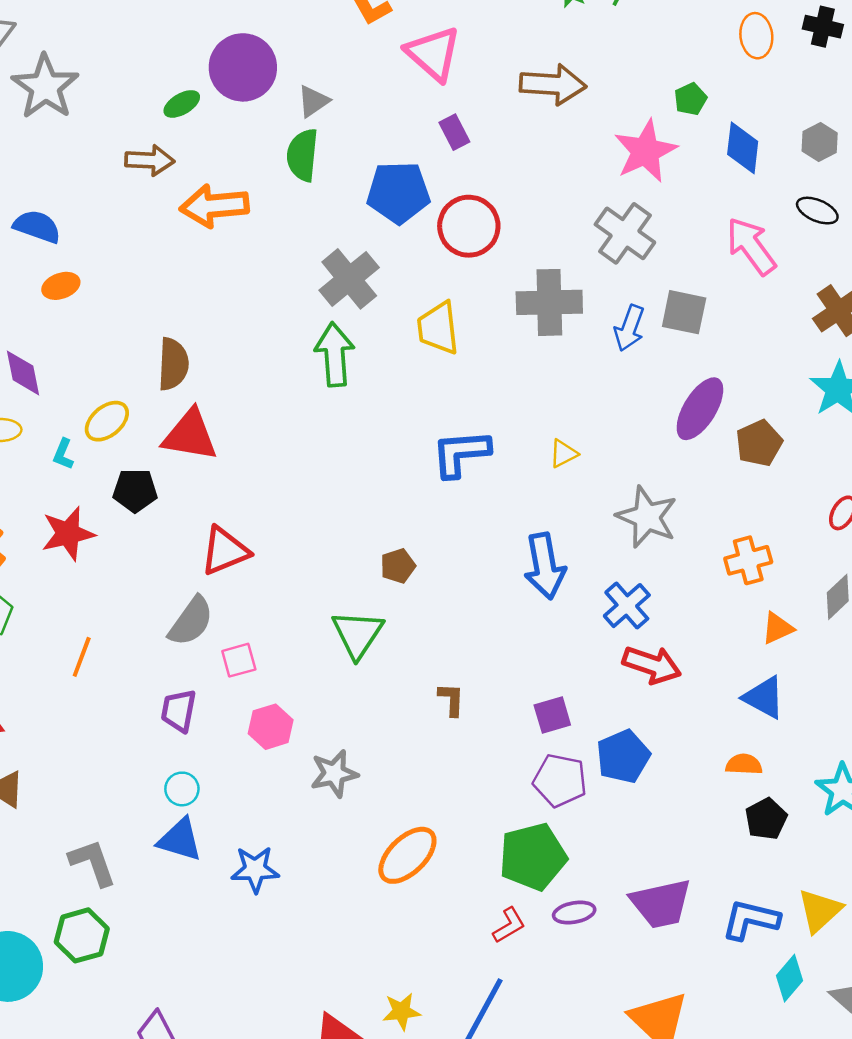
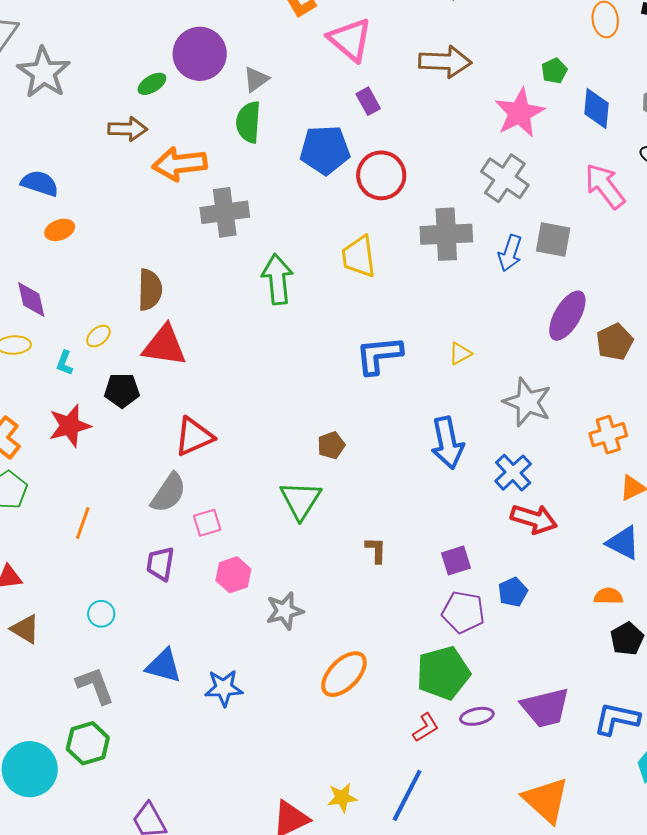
gray cross: (349, 279) -> (225, 212), moved, turned 33
yellow ellipse: (107, 421) -> (98, 336), size x0.7
blue pentagon: (623, 756) -> (513, 592), size x0.7
cyan circle: (182, 789) -> (101, 614), moved

